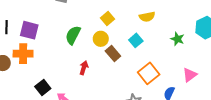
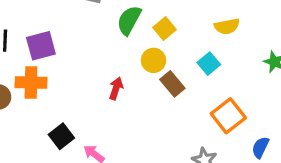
purple square: (29, 30) -> (41, 46), turned -30
green semicircle: (73, 35) -> (129, 20), moved
red arrow: (84, 68) -> (116, 88), moved

